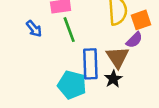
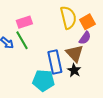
green line: (69, 30) -> (22, 40), moved

